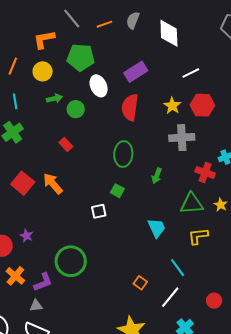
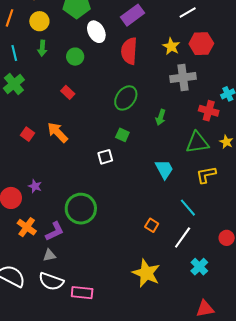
green arrow: (54, 98) -> (42, 48), moved, turned 112
green ellipse: (123, 154) -> (126, 98), turned 35
red square: (23, 183) -> (27, 134), size x0.6

